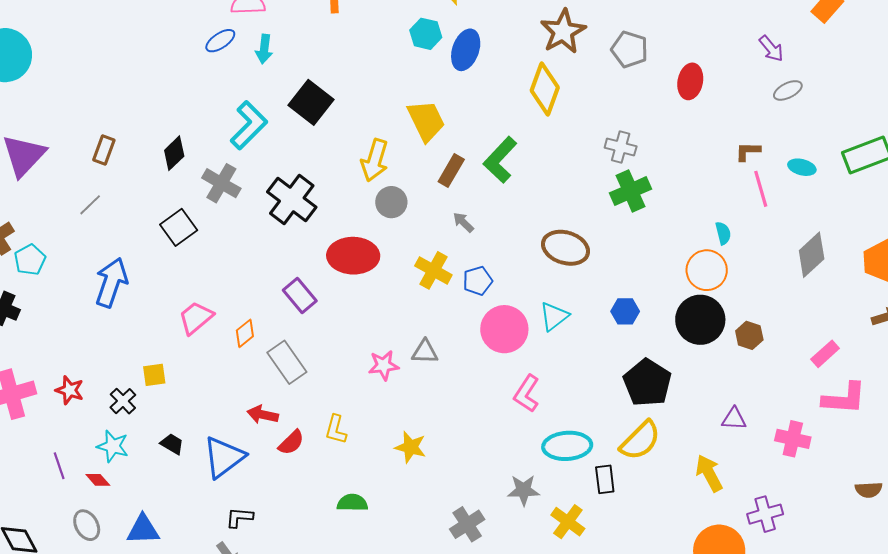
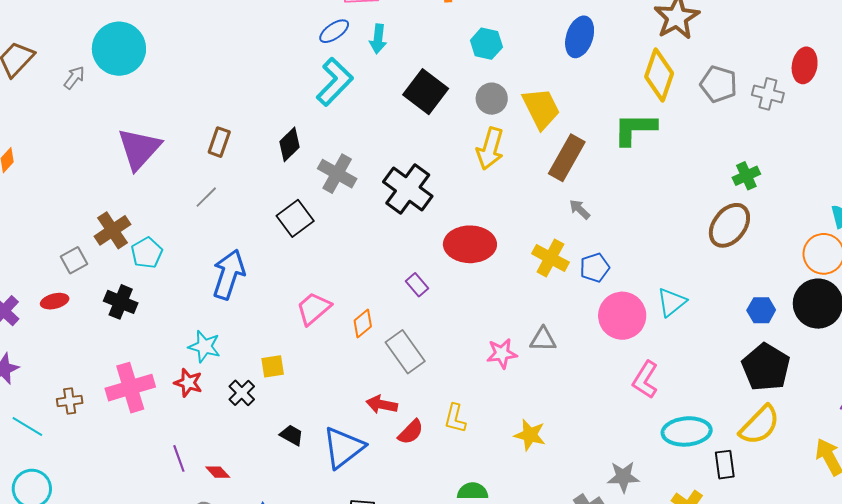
cyan hexagon: (426, 34) -> (486, 44), moved
gray pentagon: (630, 49) -> (719, 84), moved
cyan L-shape: (249, 125) -> (335, 82), moved
gray cross: (621, 147) -> (768, 94), moved
green L-shape: (500, 160) -> (635, 129), moved, turned 48
brown rectangle: (451, 170) -> (567, 158), size x1.4
green cross: (631, 191) -> (746, 176), size x0.7
gray circle: (391, 202) -> (492, 99), moved
brown ellipse: (566, 248) -> (729, 225), moved, turned -69
purple rectangle: (300, 295) -> (417, 285), size x0.7
blue hexagon: (625, 311) -> (761, 310), moved
cyan star: (113, 446) -> (204, 347), moved
gray star: (524, 490) -> (623, 477), moved

